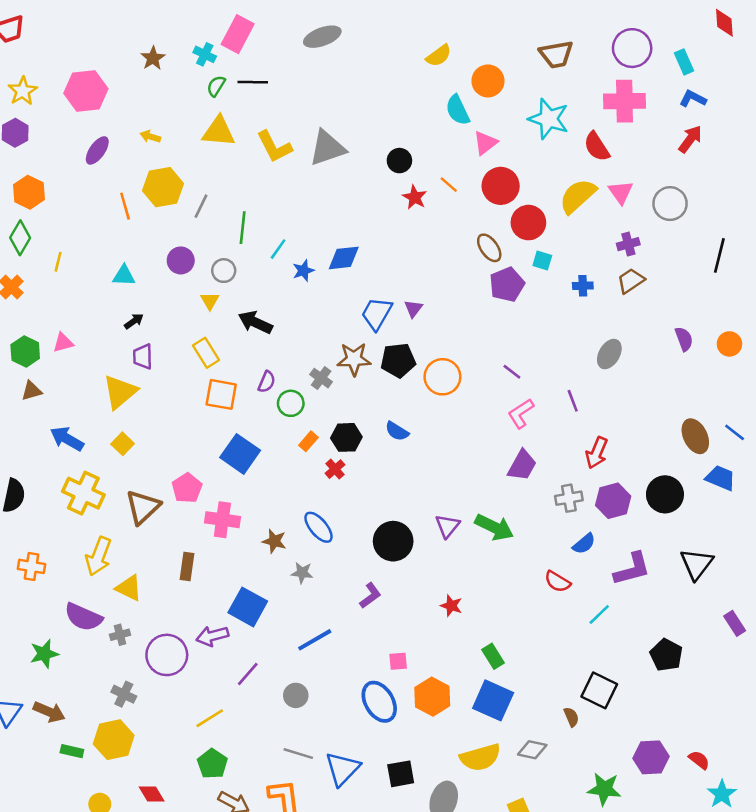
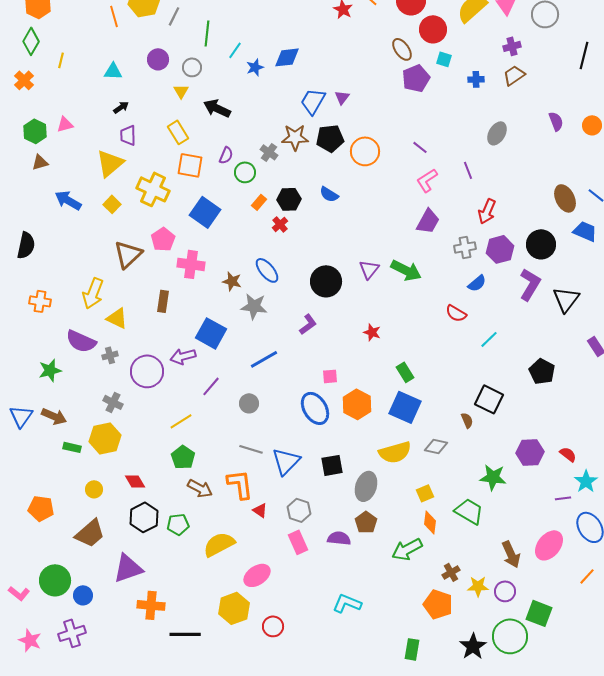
yellow cross: (83, 493) -> (153, 189), moved
purple L-shape: (632, 569) -> (530, 284), moved, turned -44
gray star: (302, 573) -> (254, 306), size x1.5

